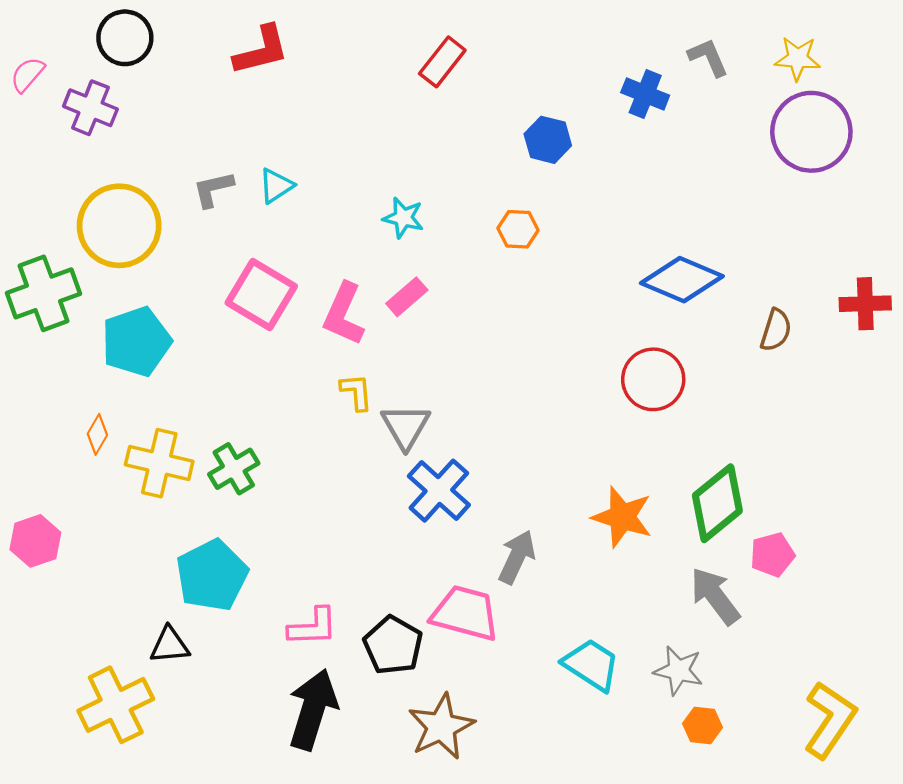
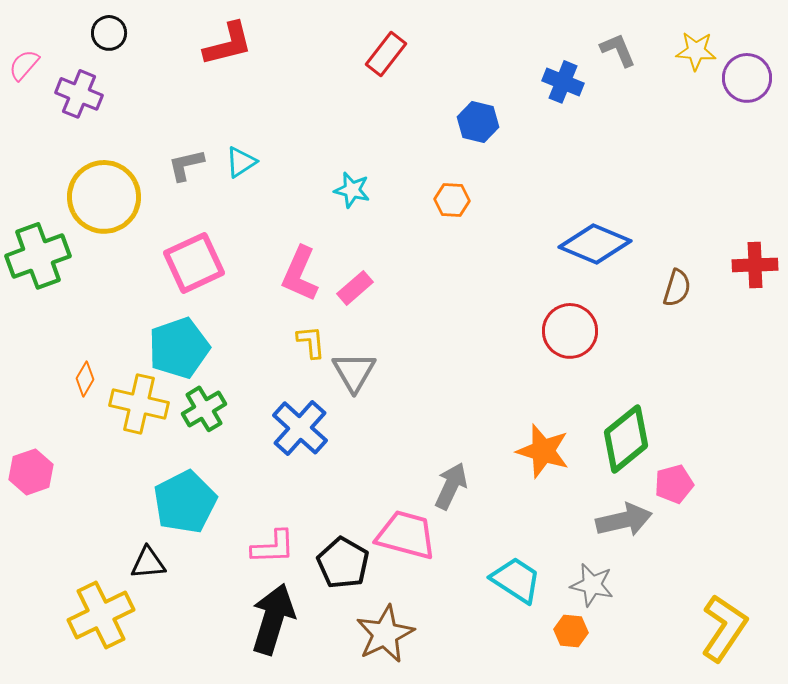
black circle: (125, 38) -> (109, 33), size x0.7
purple circle: (811, 132) -> (747, 78), moved, size x0.7
pink square: (261, 295) -> (194, 263), moved, turned 34
pink rectangle: (407, 297) -> (355, 288), moved
cyan pentagon: (136, 342) -> (179, 348), moved
blue cross: (439, 491) -> (300, 428), moved
gray arrow: (715, 596) -> (624, 520), turned 114
orange hexagon: (702, 725) -> (571, 631), moved

